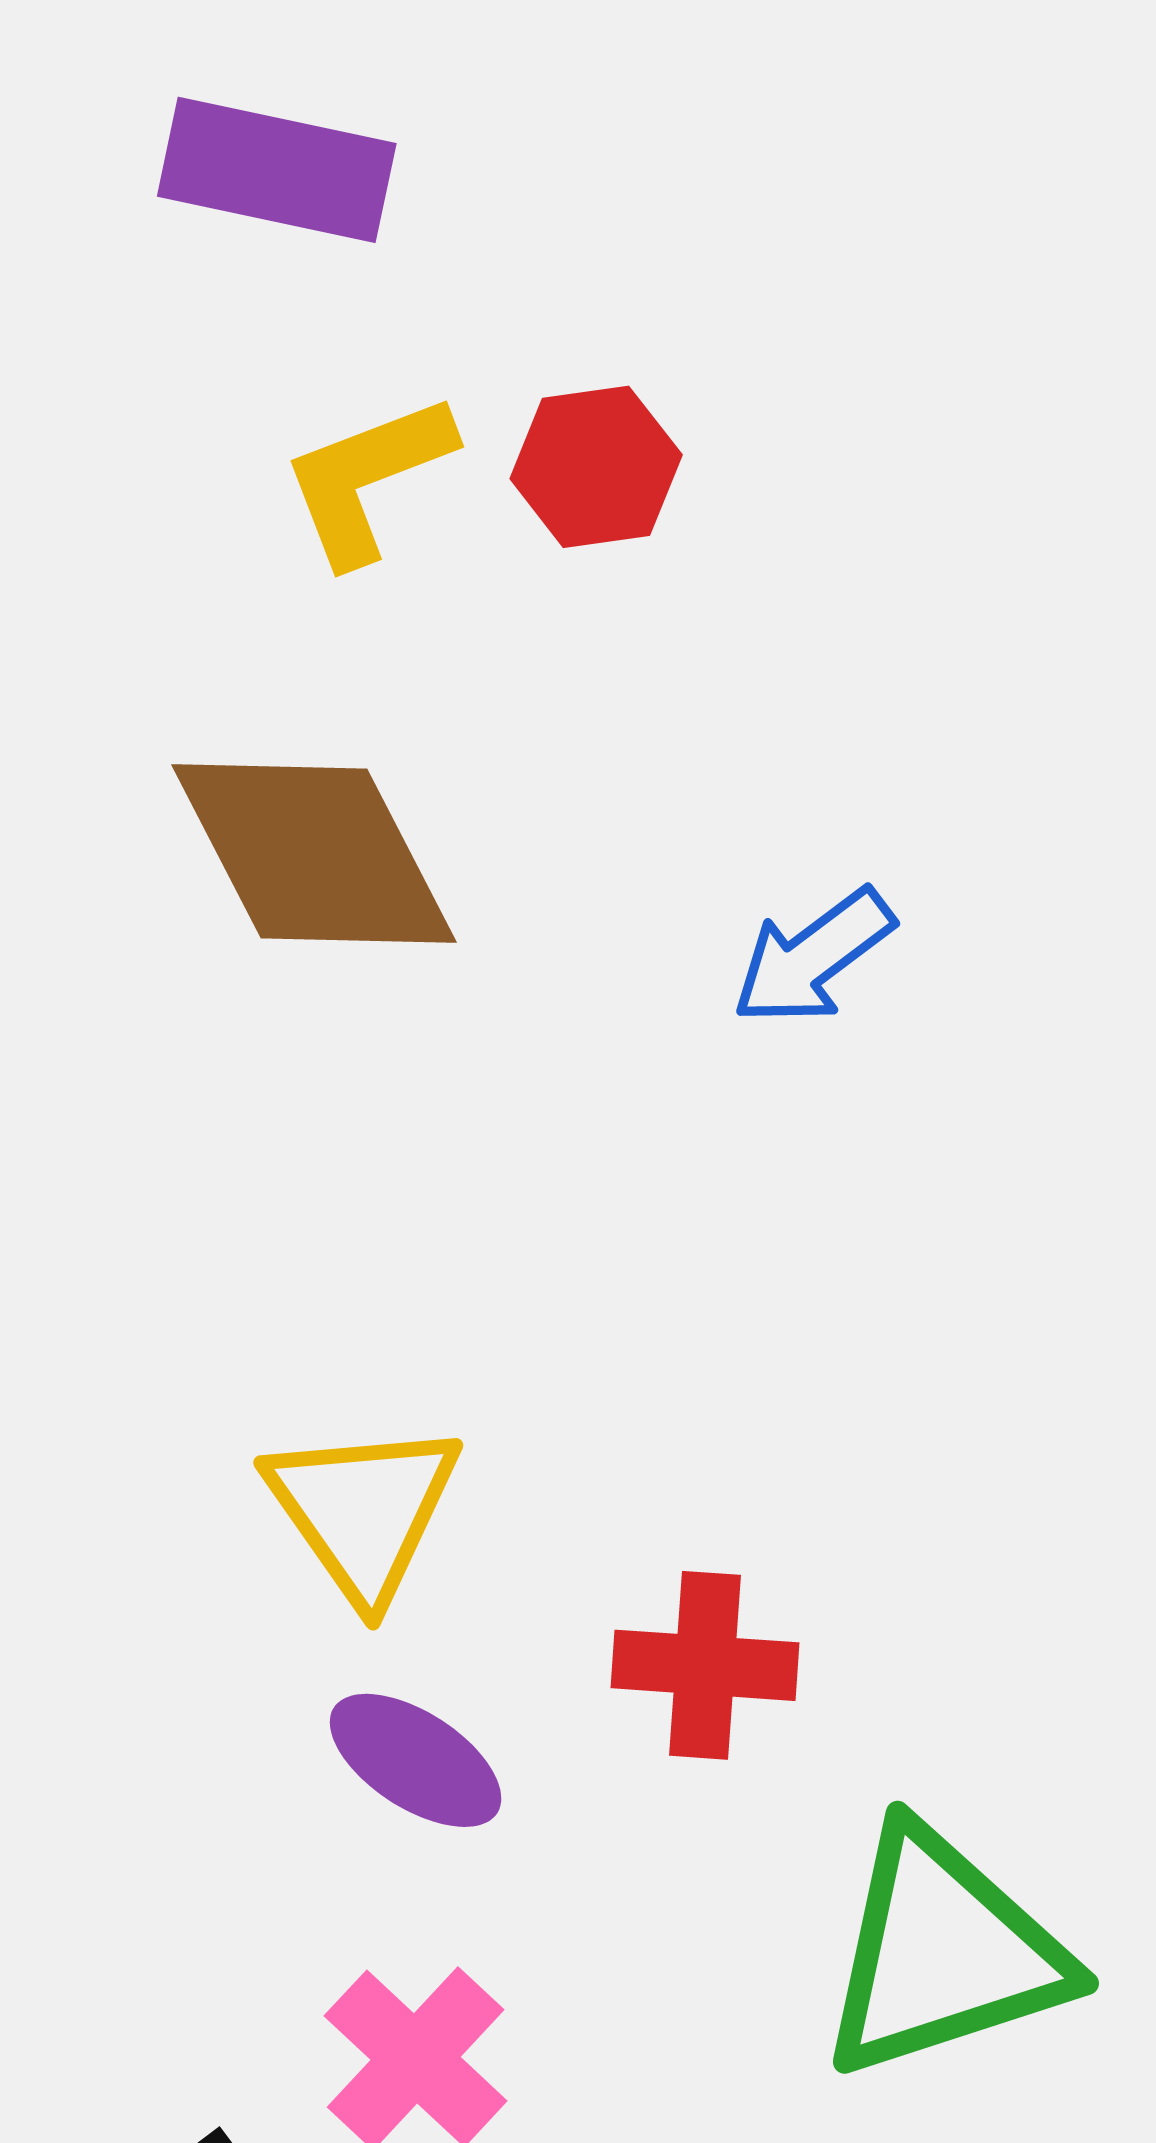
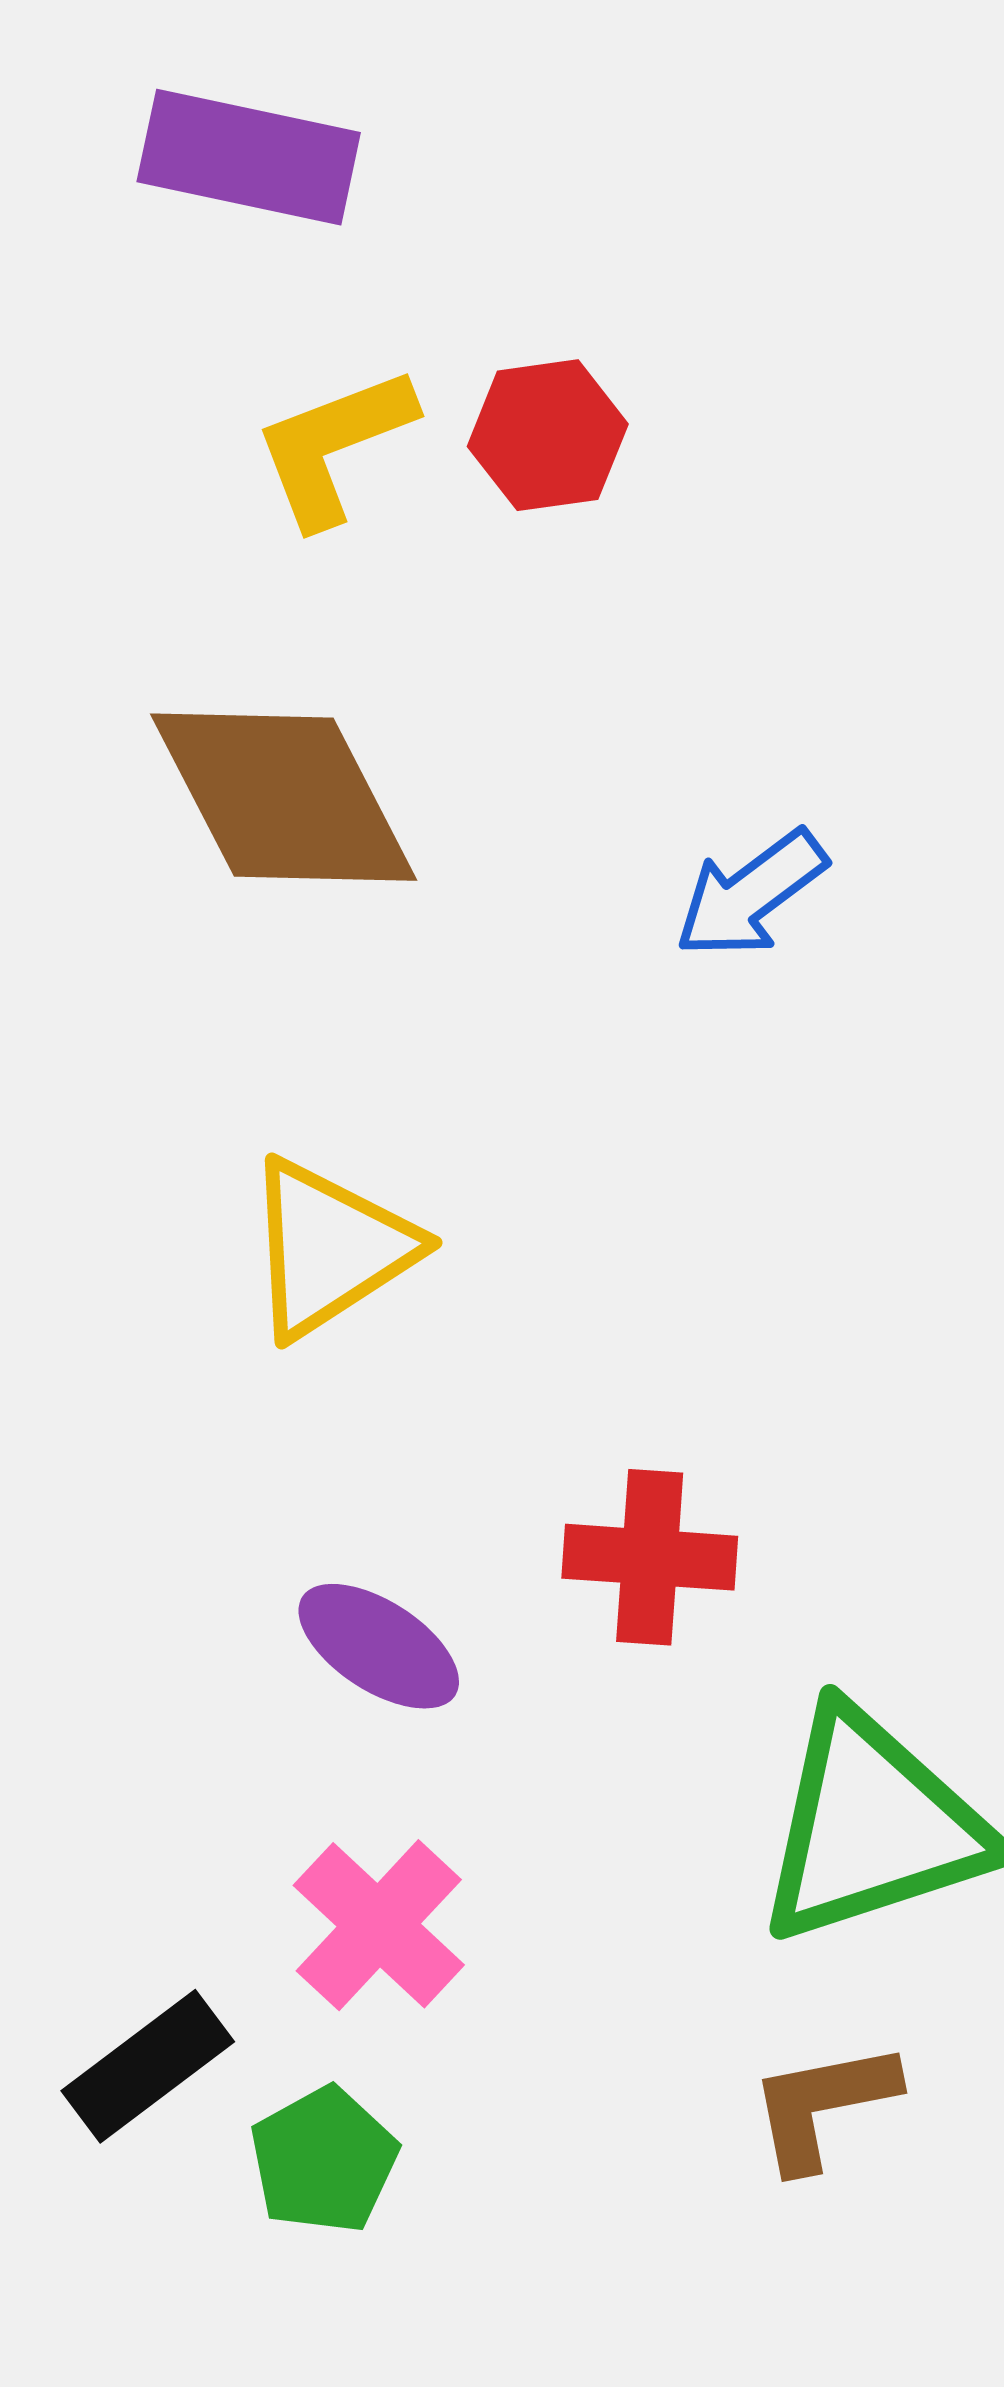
yellow triangle: (363, 1510) -> (330, 1248), moved, turned 32

